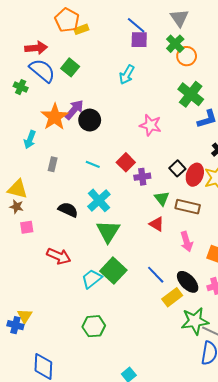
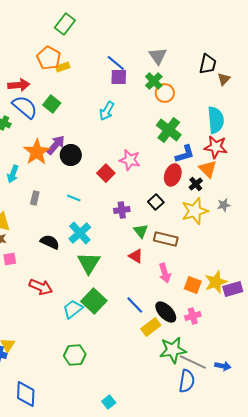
red square: (126, 162) -> (106, 173), moved
red ellipse: (195, 175) -> (173, 175), moved

